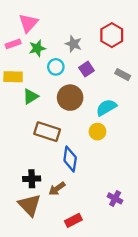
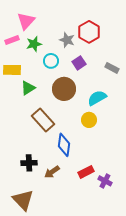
red hexagon: (112, 35) -> (89, 32), moved
brown rectangle: (47, 132) -> (43, 120), turned 30
brown triangle: (30, 205) -> (23, 200), moved
red rectangle: (73, 220) -> (86, 172), moved

